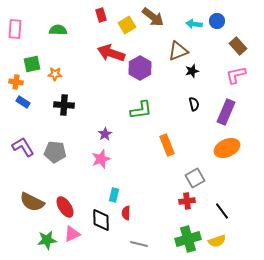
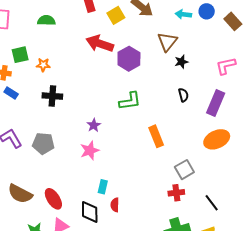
brown rectangle: (238, 46) -> (233, 21), moved
brown triangle: (178, 51) -> (167, 42), turned -30

